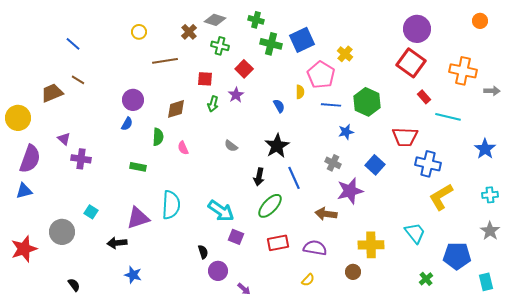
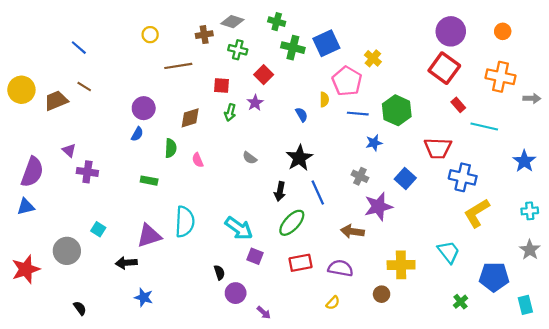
orange circle: (480, 21) -> (503, 31), moved
brown cross: (189, 32) -> (204, 35), turned 35
yellow circle: (18, 118) -> (21, 90), moved

